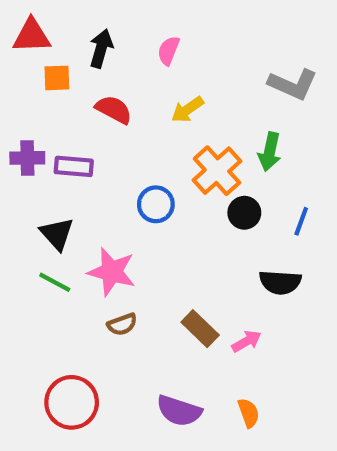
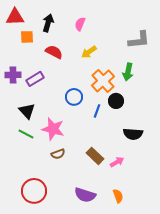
gray L-shape: (293, 84) -> (139, 40), turned -30
purple rectangle: (74, 166) -> (35, 79), turned -36
blue line: (301, 221) -> (97, 111), moved

